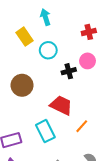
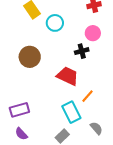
black cross: (69, 71) -> (82, 51), moved
cyan rectangle: (45, 131) -> (71, 112), moved

